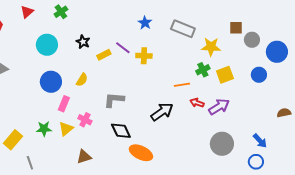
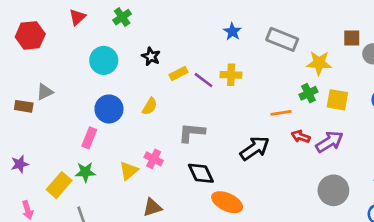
purple line: (123, 48) -> (203, 80), moved
yellow square: (225, 75) -> (337, 100), turned 30
pink rectangle: (64, 104) -> (89, 138), moved
green star: (44, 129) -> (85, 172), moved

